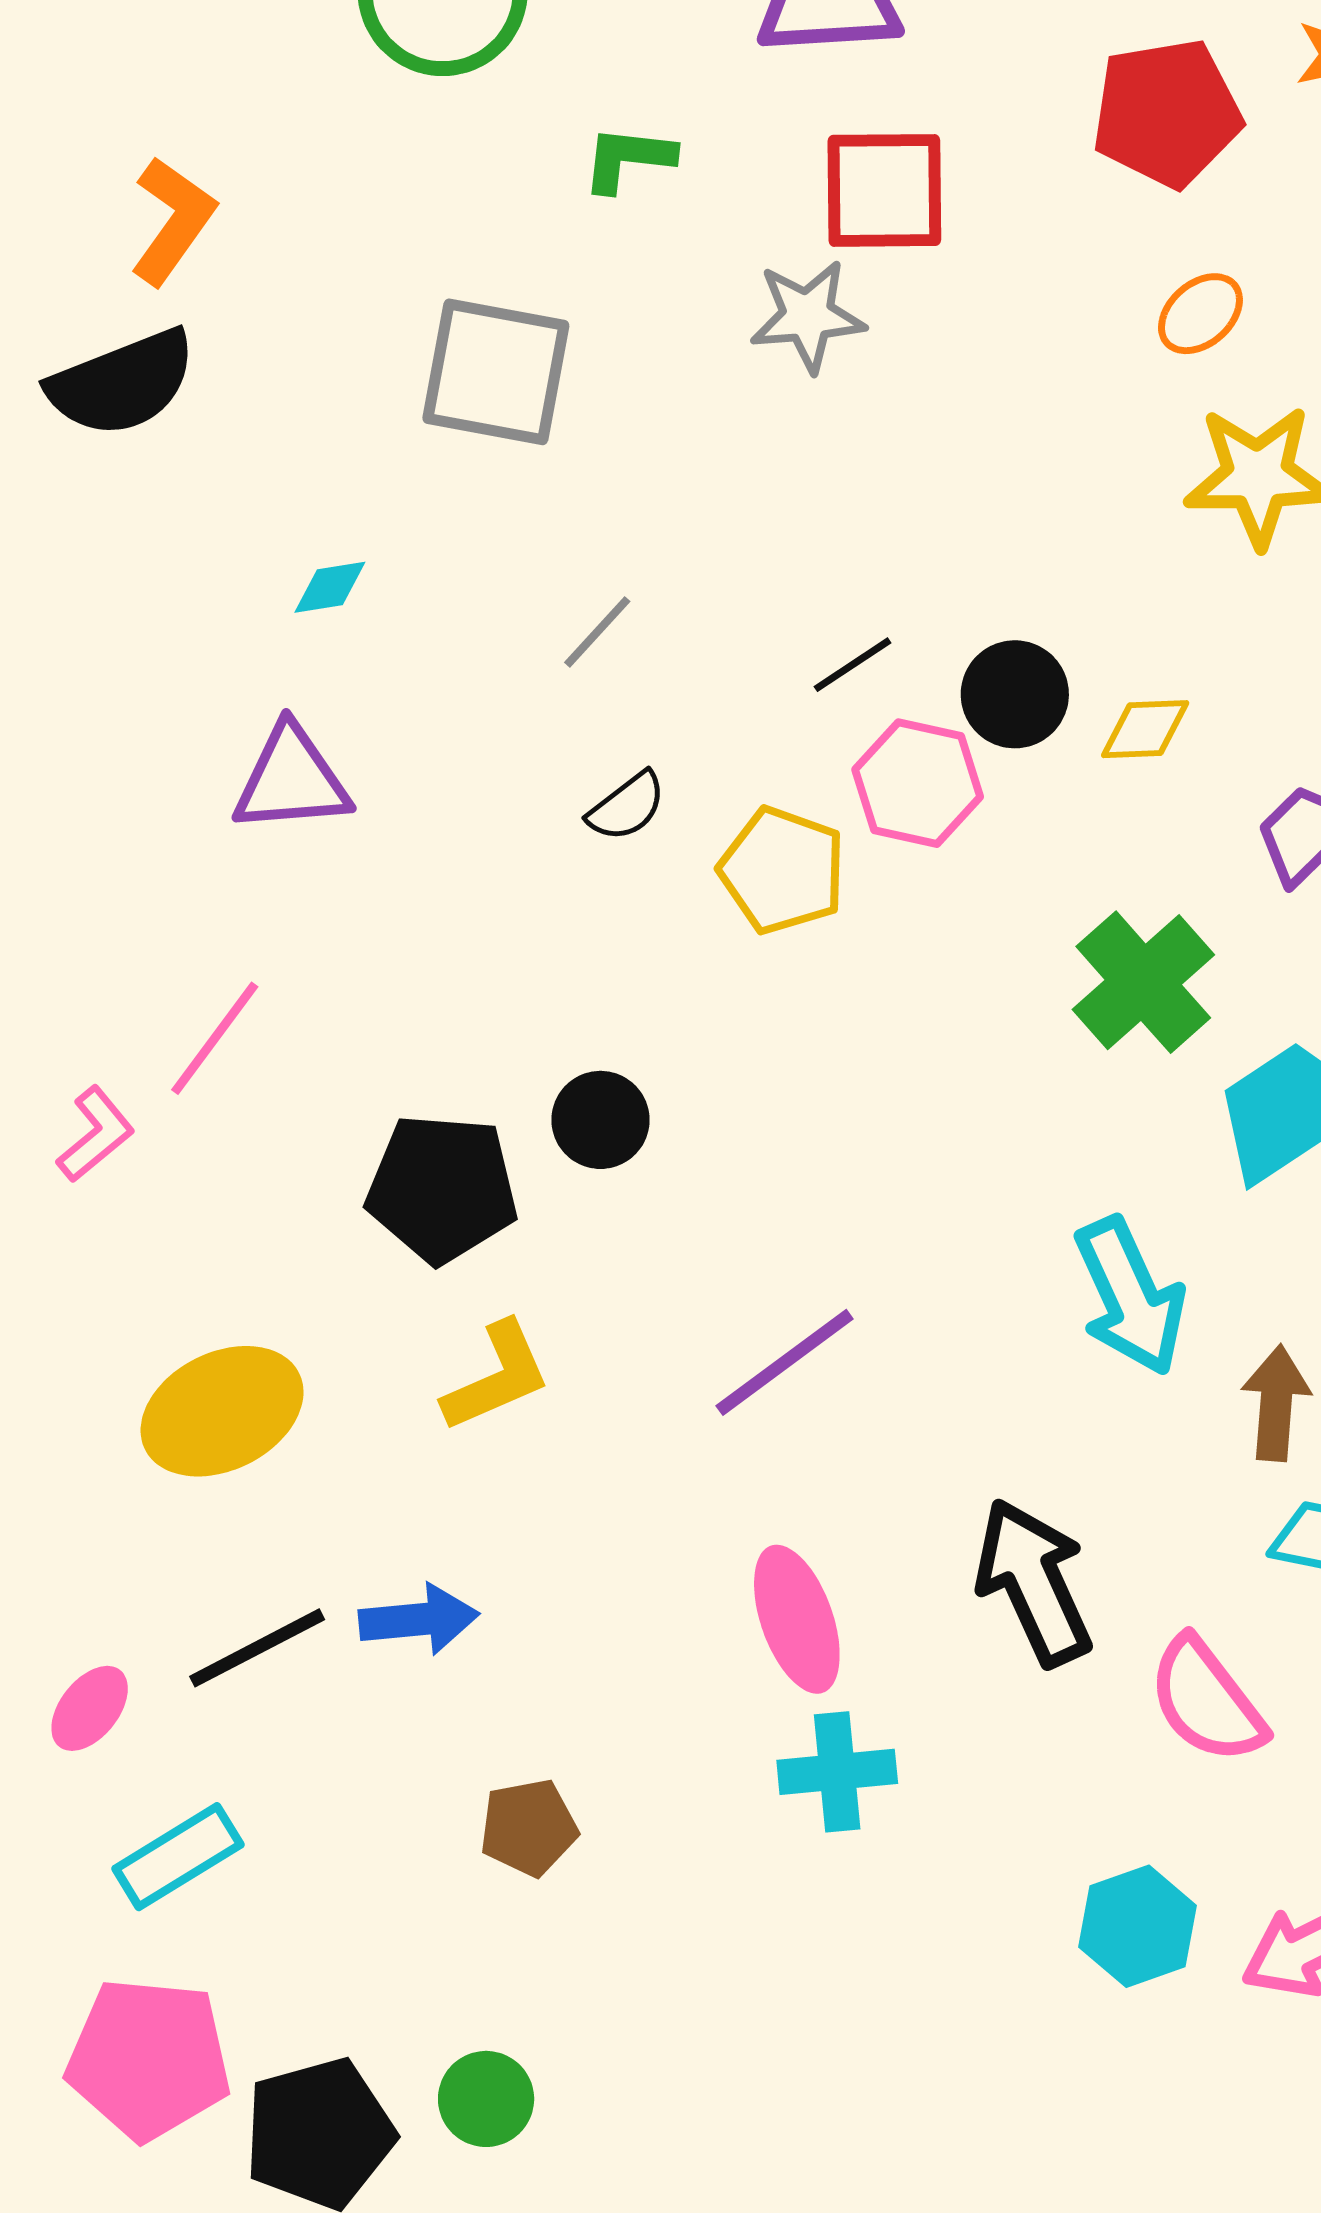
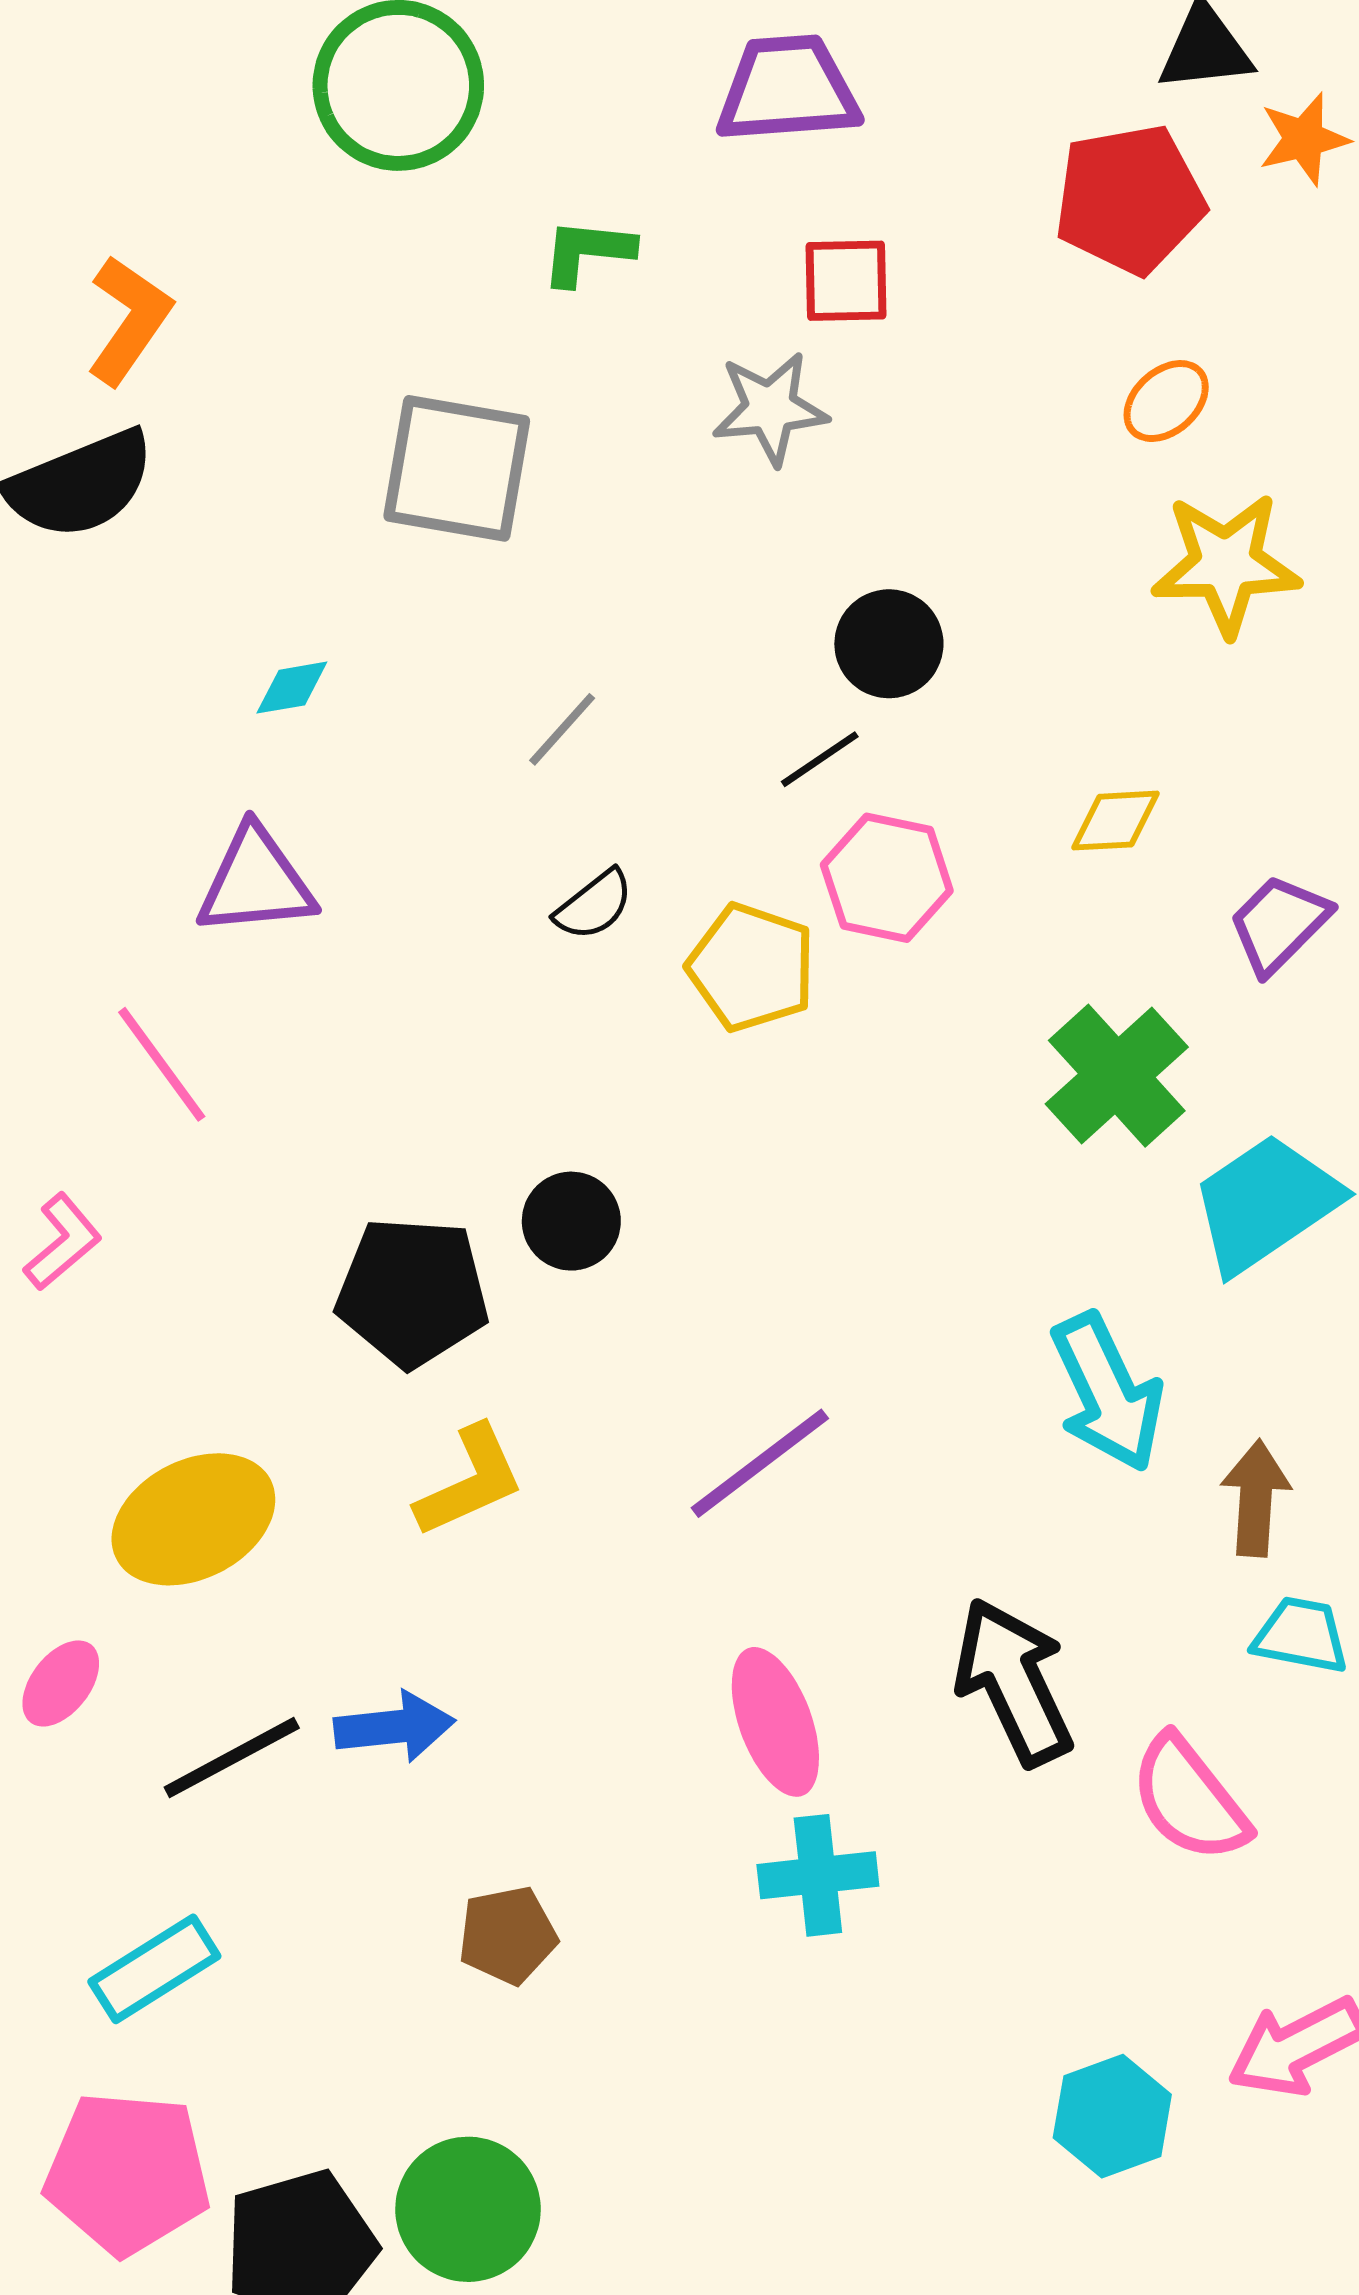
red square: (884, 190) -> (846, 281), size x0.7
black circle: (1015, 694) -> (889, 644), moved
pink line: (215, 1038) -> (162, 1064), moved, turned -72
pink ellipse: (90, 1708) -> (61, 1683), moved
cyan hexagon: (1138, 1926) -> (1112, 2116), moved
green circle: (486, 2099) -> (468, 2209), size x1.5

